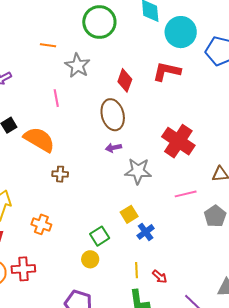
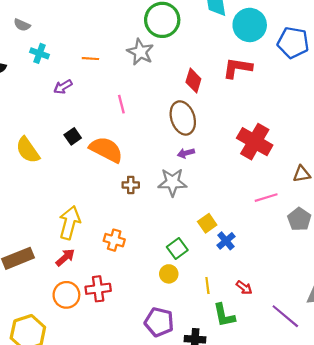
orange line: (48, 45) -> (90, 59), moved
gray star: (77, 66) -> (140, 52), moved
gray star: (138, 171) -> (172, 182), moved
yellow line: (136, 270) -> (207, 286), moved

